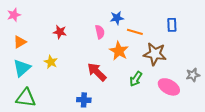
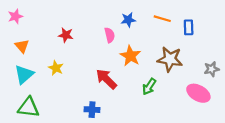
orange line: (135, 32) -> (162, 19), moved
orange triangle: (20, 42) -> (22, 46), turned -40
gray star: (193, 75) -> (212, 69), moved
pink ellipse: (169, 87) -> (198, 93), moved

